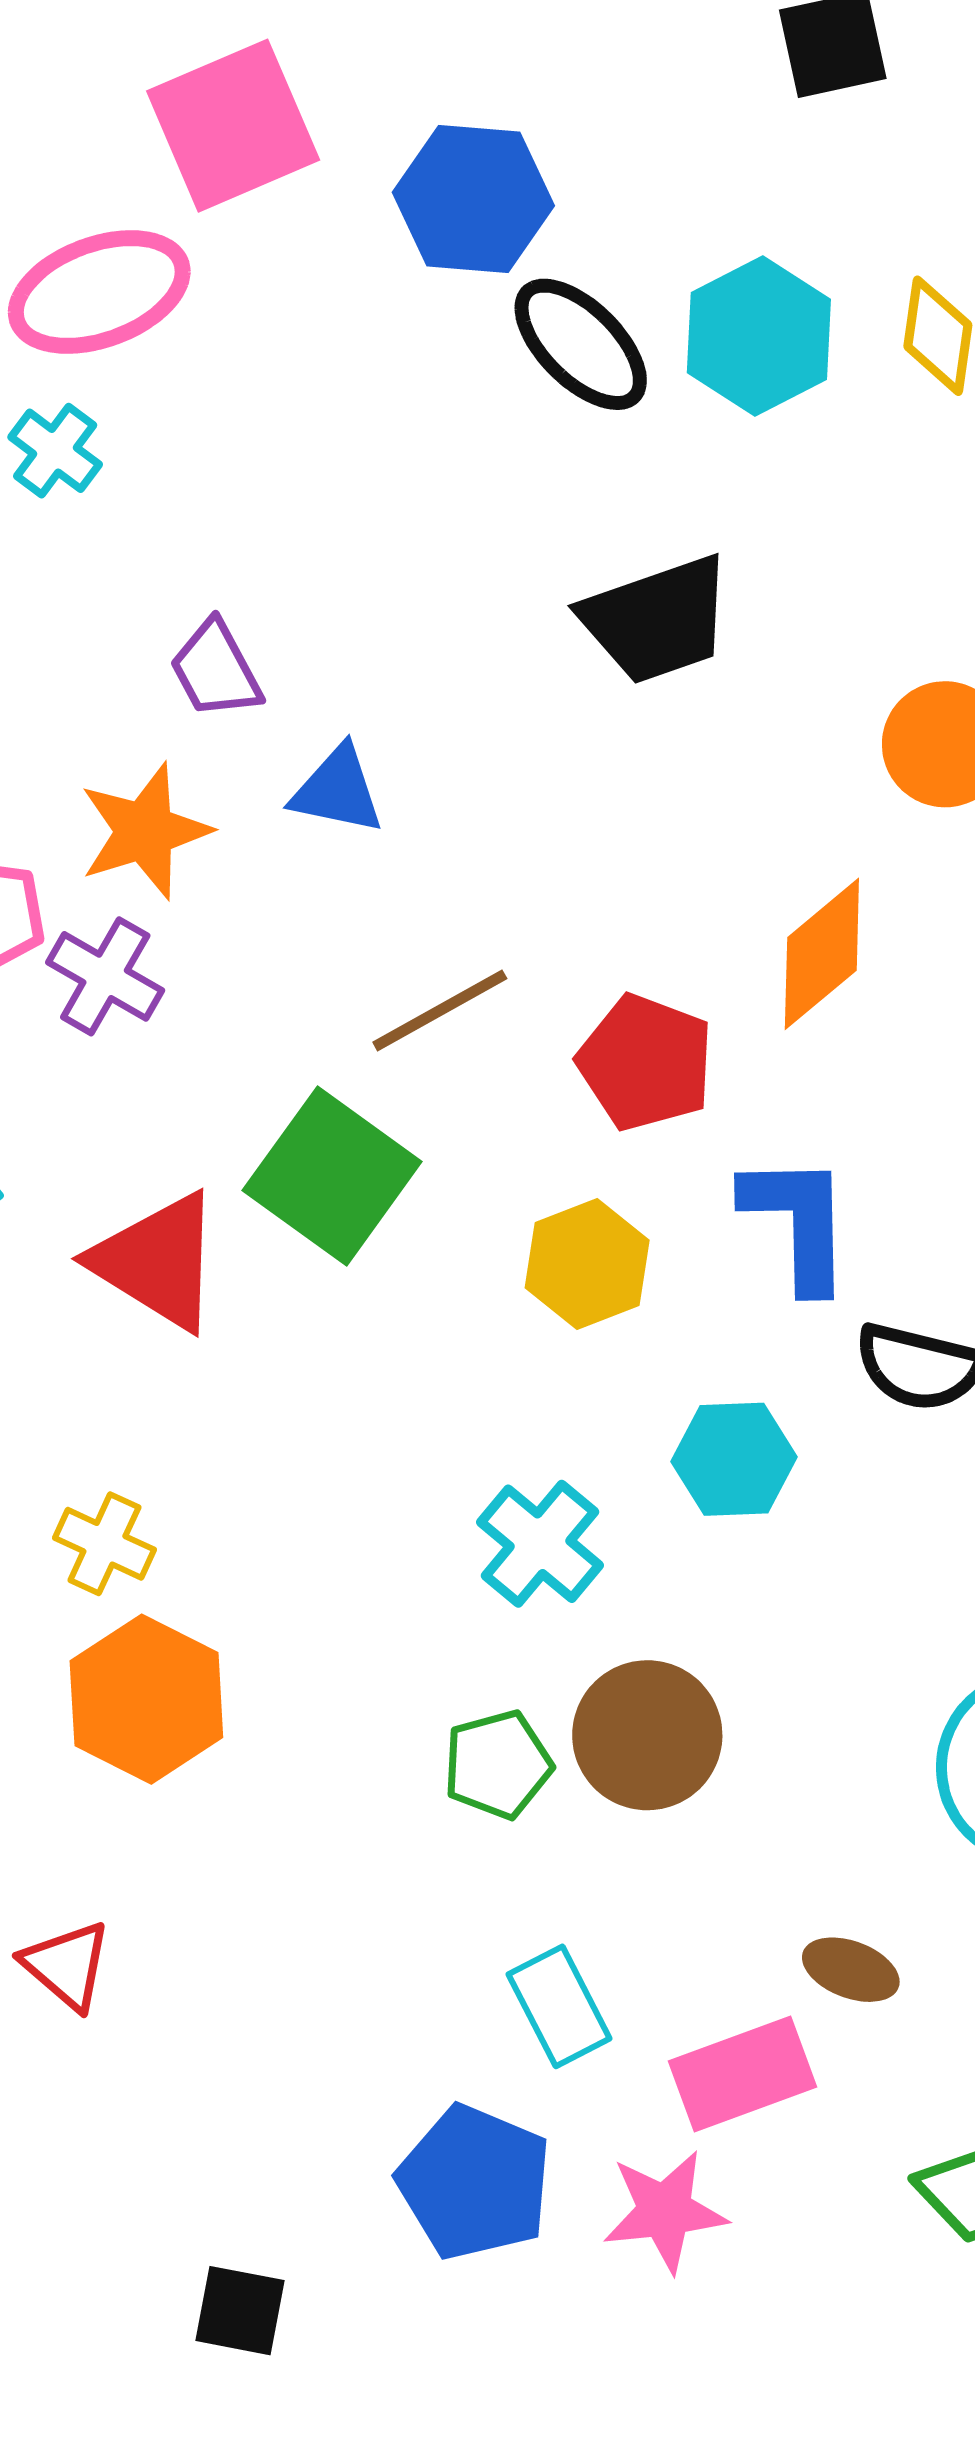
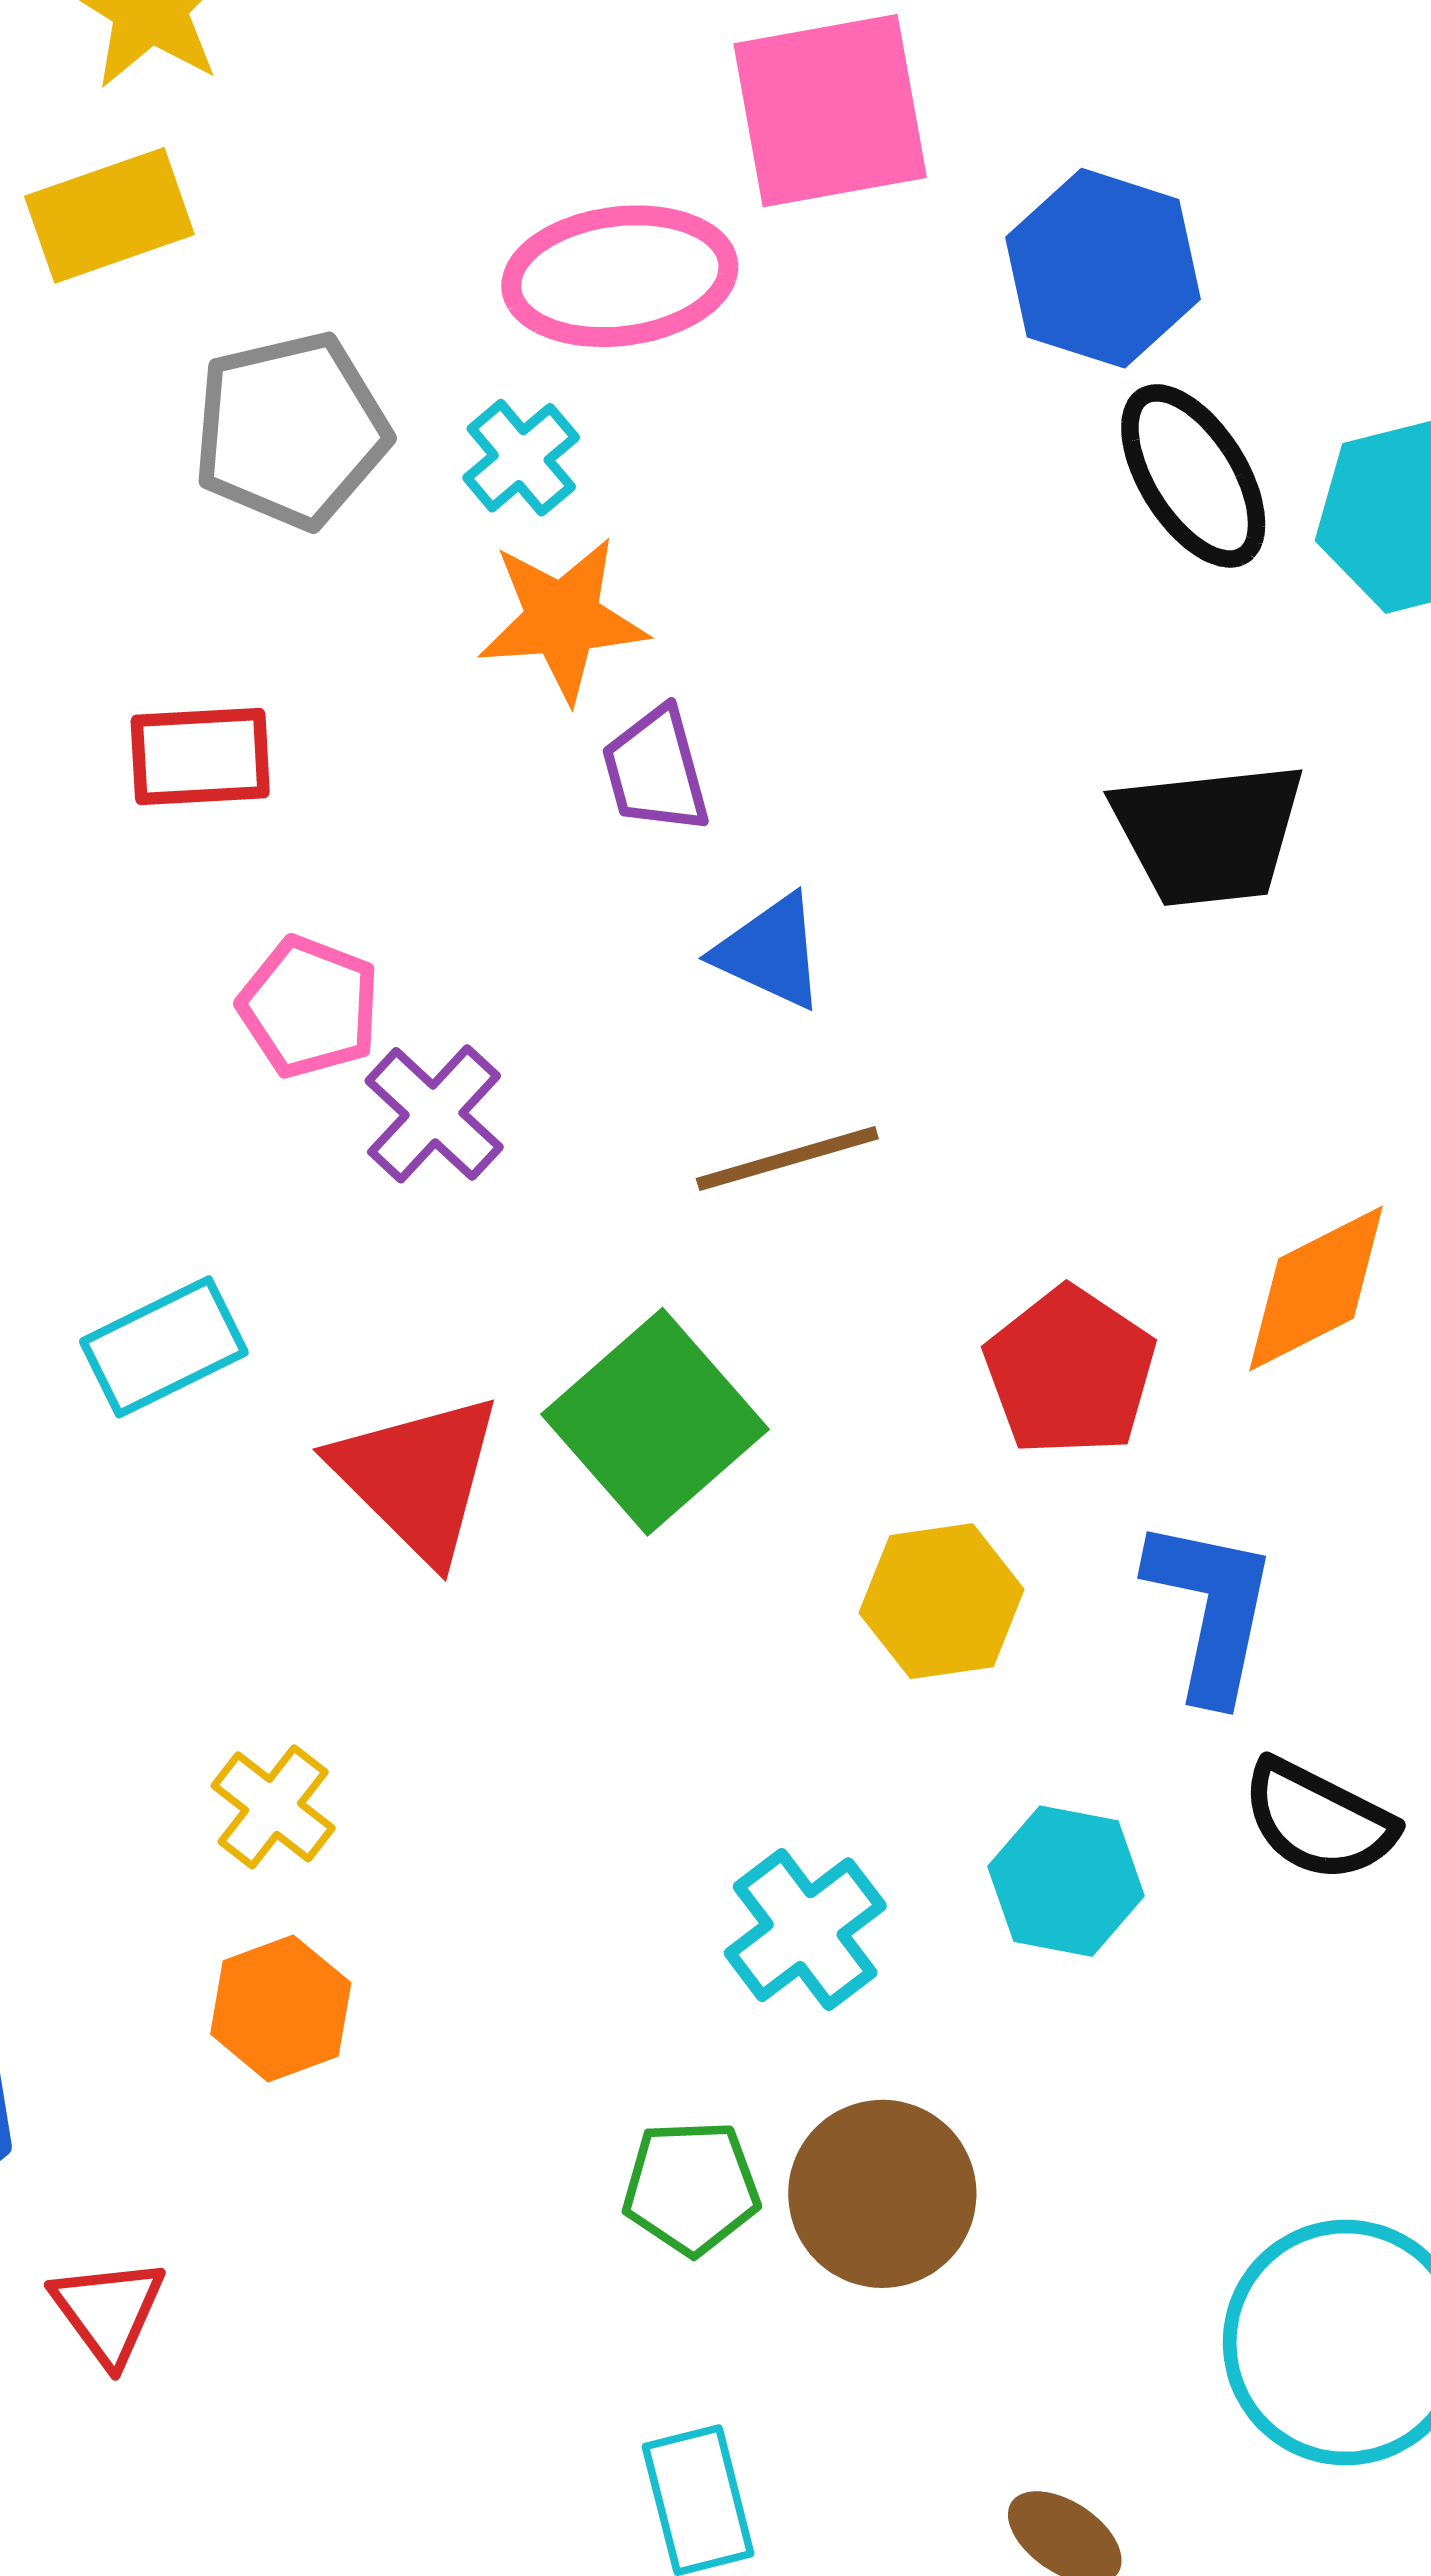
orange star: (145, 831) -> (563, 619), moved
brown line: (440, 1010) -> (787, 1159), moved
orange hexagon: (146, 1699) -> (281, 2008), size x0.7

